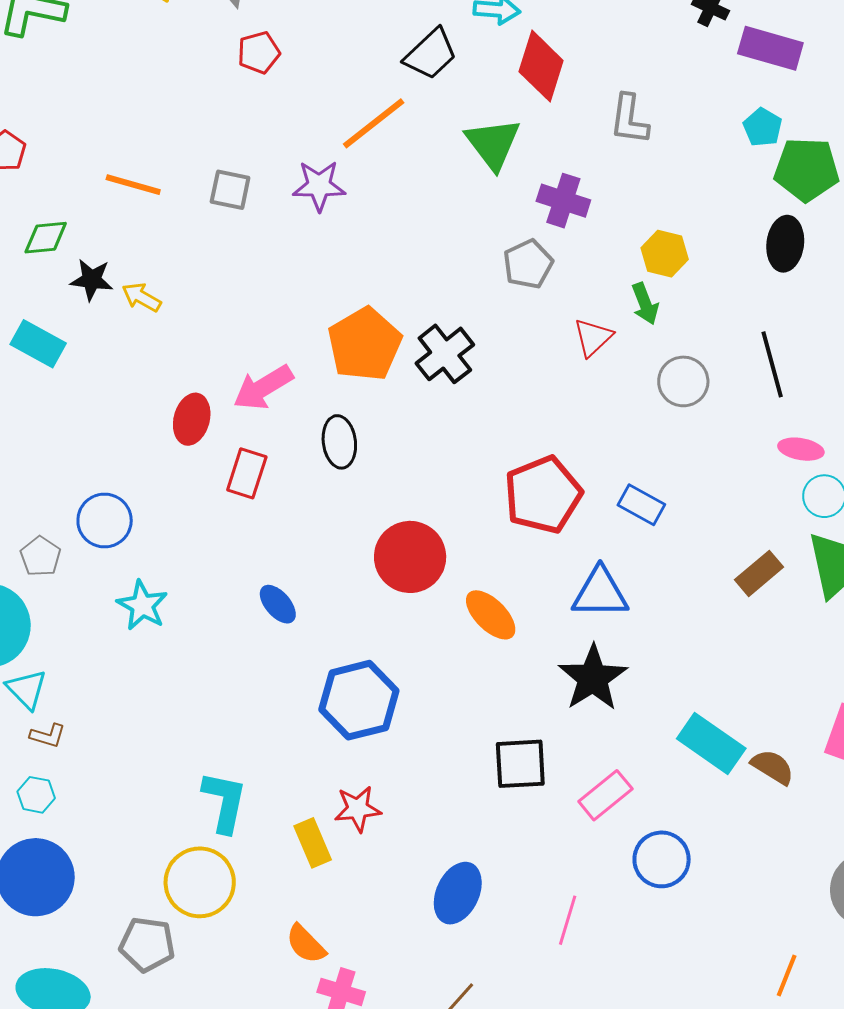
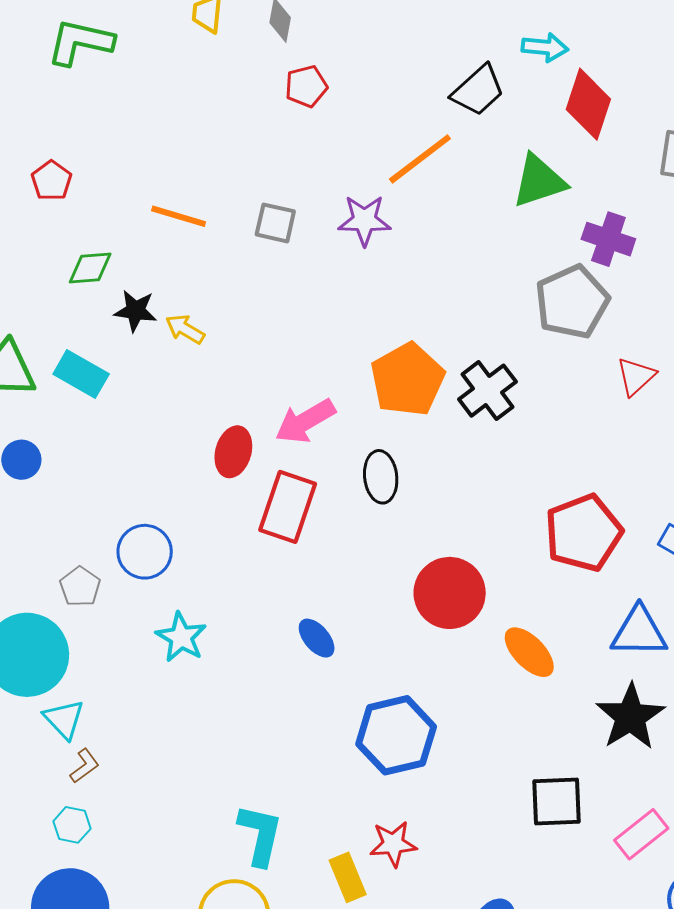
green triangle: (493, 144) -> (539, 181), turned 48
gray pentagon: (528, 264) -> (572, 302), size x1.5
red rectangle: (247, 473) -> (288, 507), size x1.4
brown L-shape: (48, 736) -> (85, 766), turned -54

